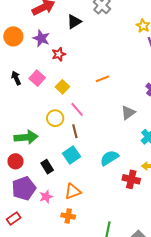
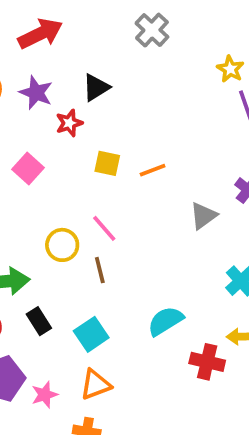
black triangle: (74, 22) -> (96, 87), moved
yellow square: (62, 87) -> (107, 163), moved, turned -32
gray triangle: (128, 113) -> (203, 216), moved
cyan square: (71, 155) -> (91, 334), moved
black rectangle: (47, 167) -> (39, 321), moved

